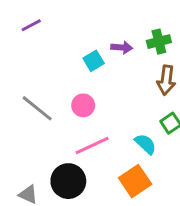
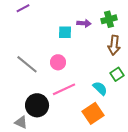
cyan square: (94, 61) -> (65, 32), turned 32
black circle: (68, 181) -> (37, 105), moved

